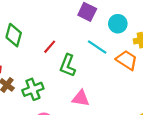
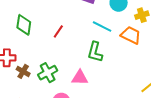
green L-shape: (68, 65) -> (95, 52), moved
pink triangle: (81, 98) -> (80, 78), moved

